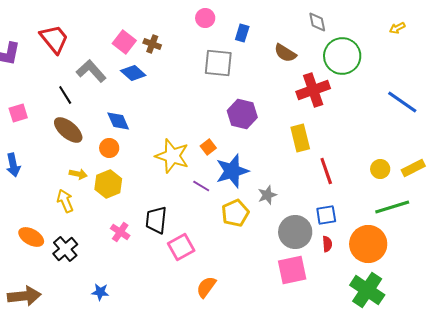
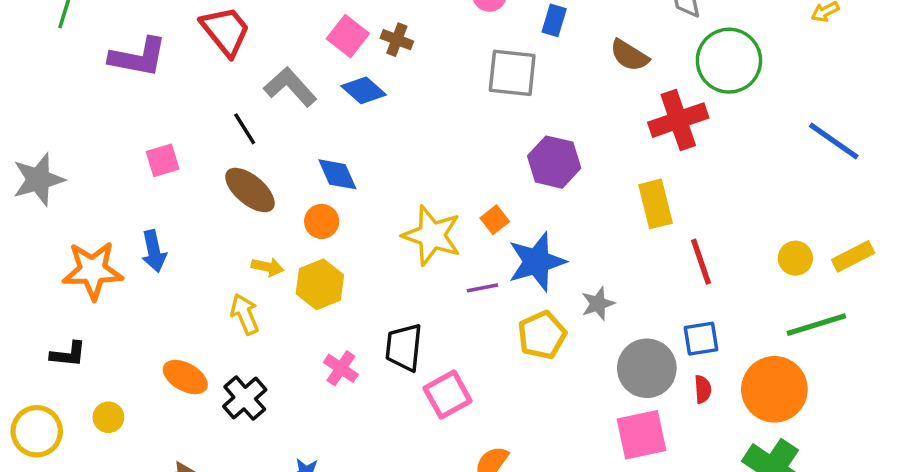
purple line: (201, 186) -> (482, 288), turned -42

